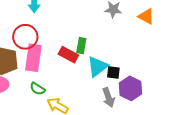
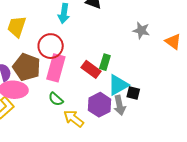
purple hexagon: (130, 88) -> (100, 105), moved
gray arrow: (109, 97) -> (120, 105), moved

